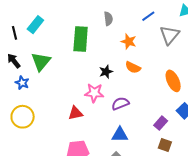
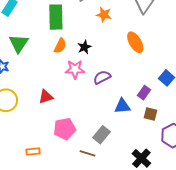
orange semicircle: (133, 67) -> (60, 46), moved, turned -84
orange ellipse: (173, 81) -> (135, 42), moved
red triangle: (75, 113) -> (46, 97), moved
blue triangle: (120, 135) -> (122, 106), moved

